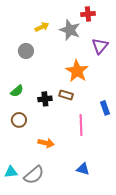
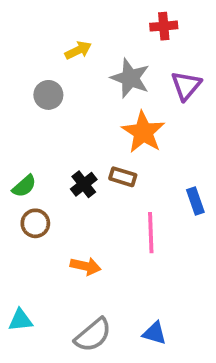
gray star: (70, 30) -> (130, 78), moved
green semicircle: (17, 91) -> (24, 186), moved
black cross: (45, 99) -> (84, 184), turned -32
blue triangle: (83, 169) -> (154, 333), moved
gray semicircle: (34, 175) -> (93, 335), moved

